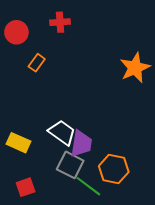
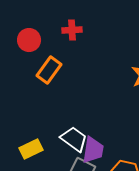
orange rectangle: (37, 63) -> (49, 70), size x1.5
yellow rectangle: (19, 143) -> (31, 149), turned -50

